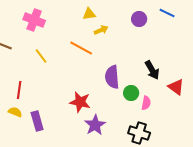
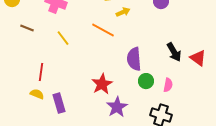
red triangle: (176, 87) -> (198, 58), moved
green circle: (131, 93) -> (146, 81), moved
red star: (80, 102) -> (102, 84), turned 30

